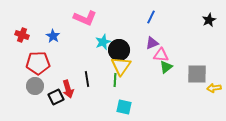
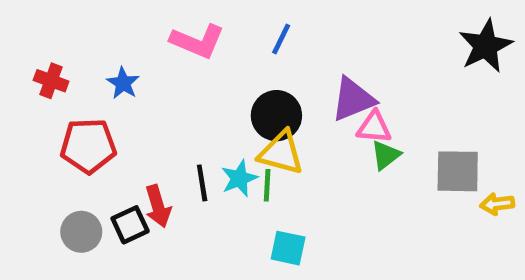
blue line: (151, 17) -> (281, 39), moved
black star: (209, 20) -> (486, 46), size x1.6
cyan star: (103, 42) -> (239, 178), moved
purple triangle: (152, 43) -> (353, 99), size x1.5
yellow triangle: (121, 66) -> (281, 153), turned -50
gray circle: (35, 86) -> (81, 232), moved

